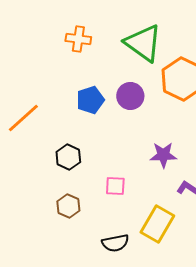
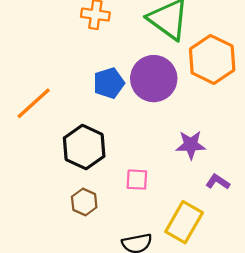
purple circle: (130, 96) -> (154, 79), size x1.5
black hexagon: (68, 157) -> (84, 147), size x1.5

